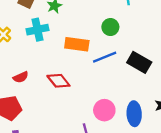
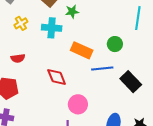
red semicircle: (21, 77) -> (18, 58), moved
pink circle: (104, 110) -> (78, 104), moved

